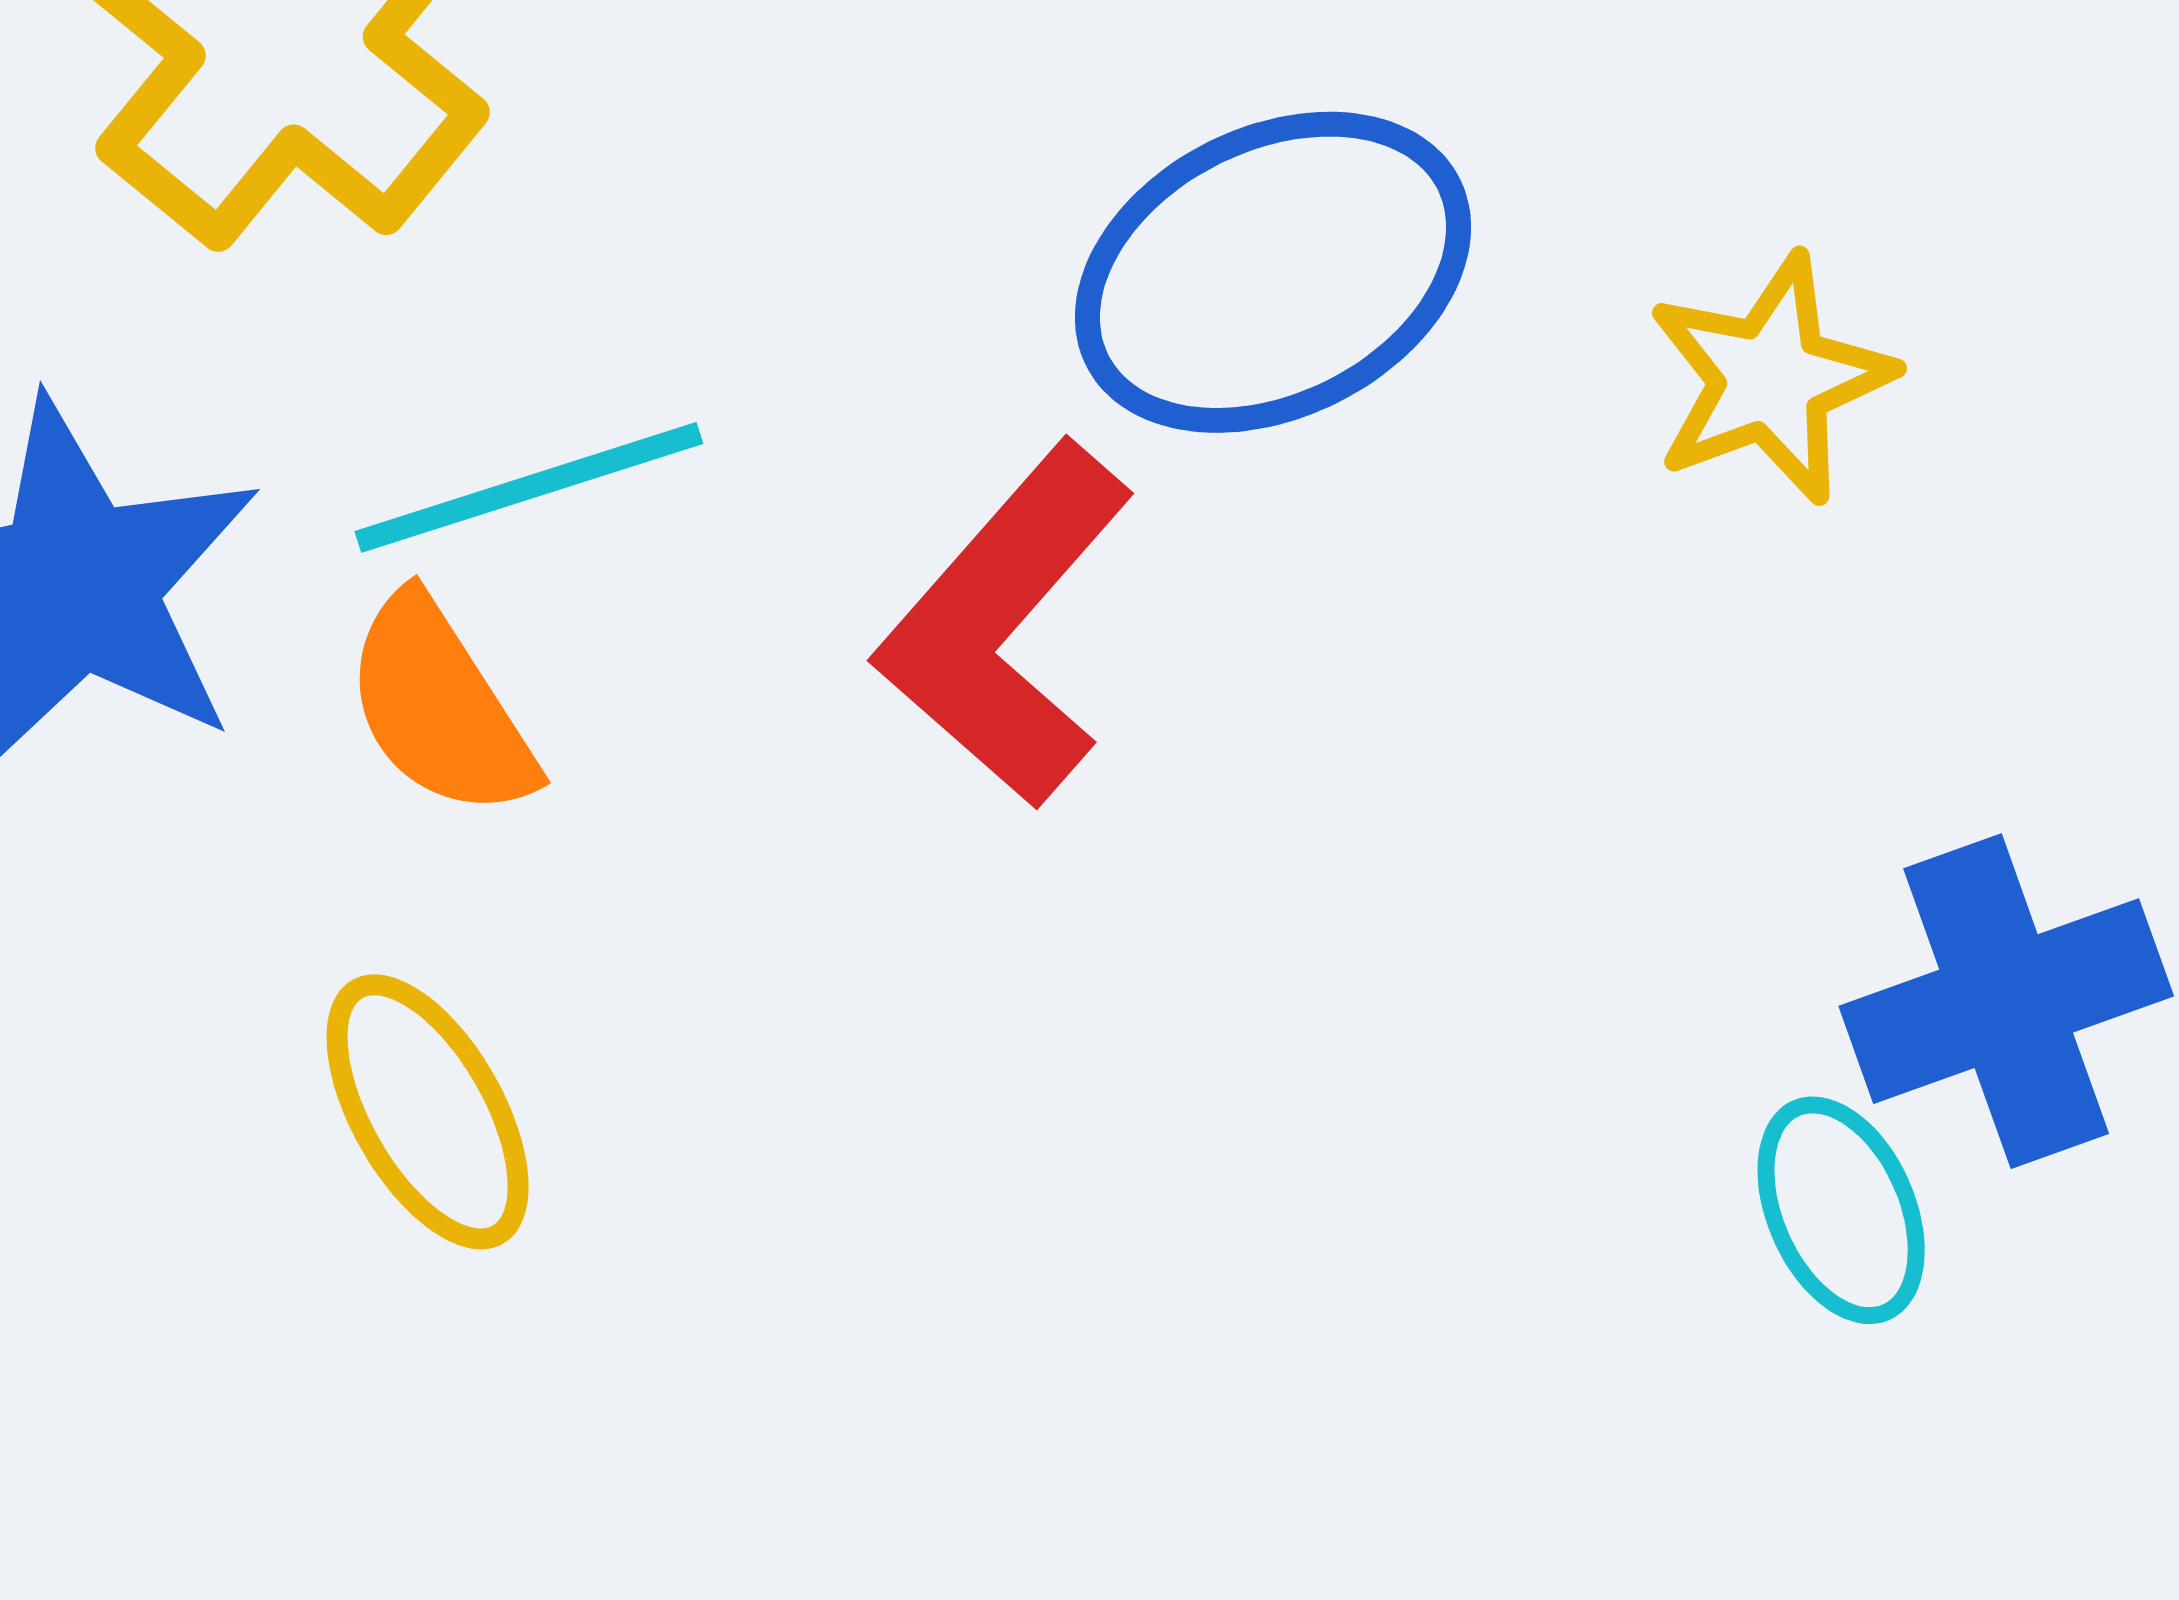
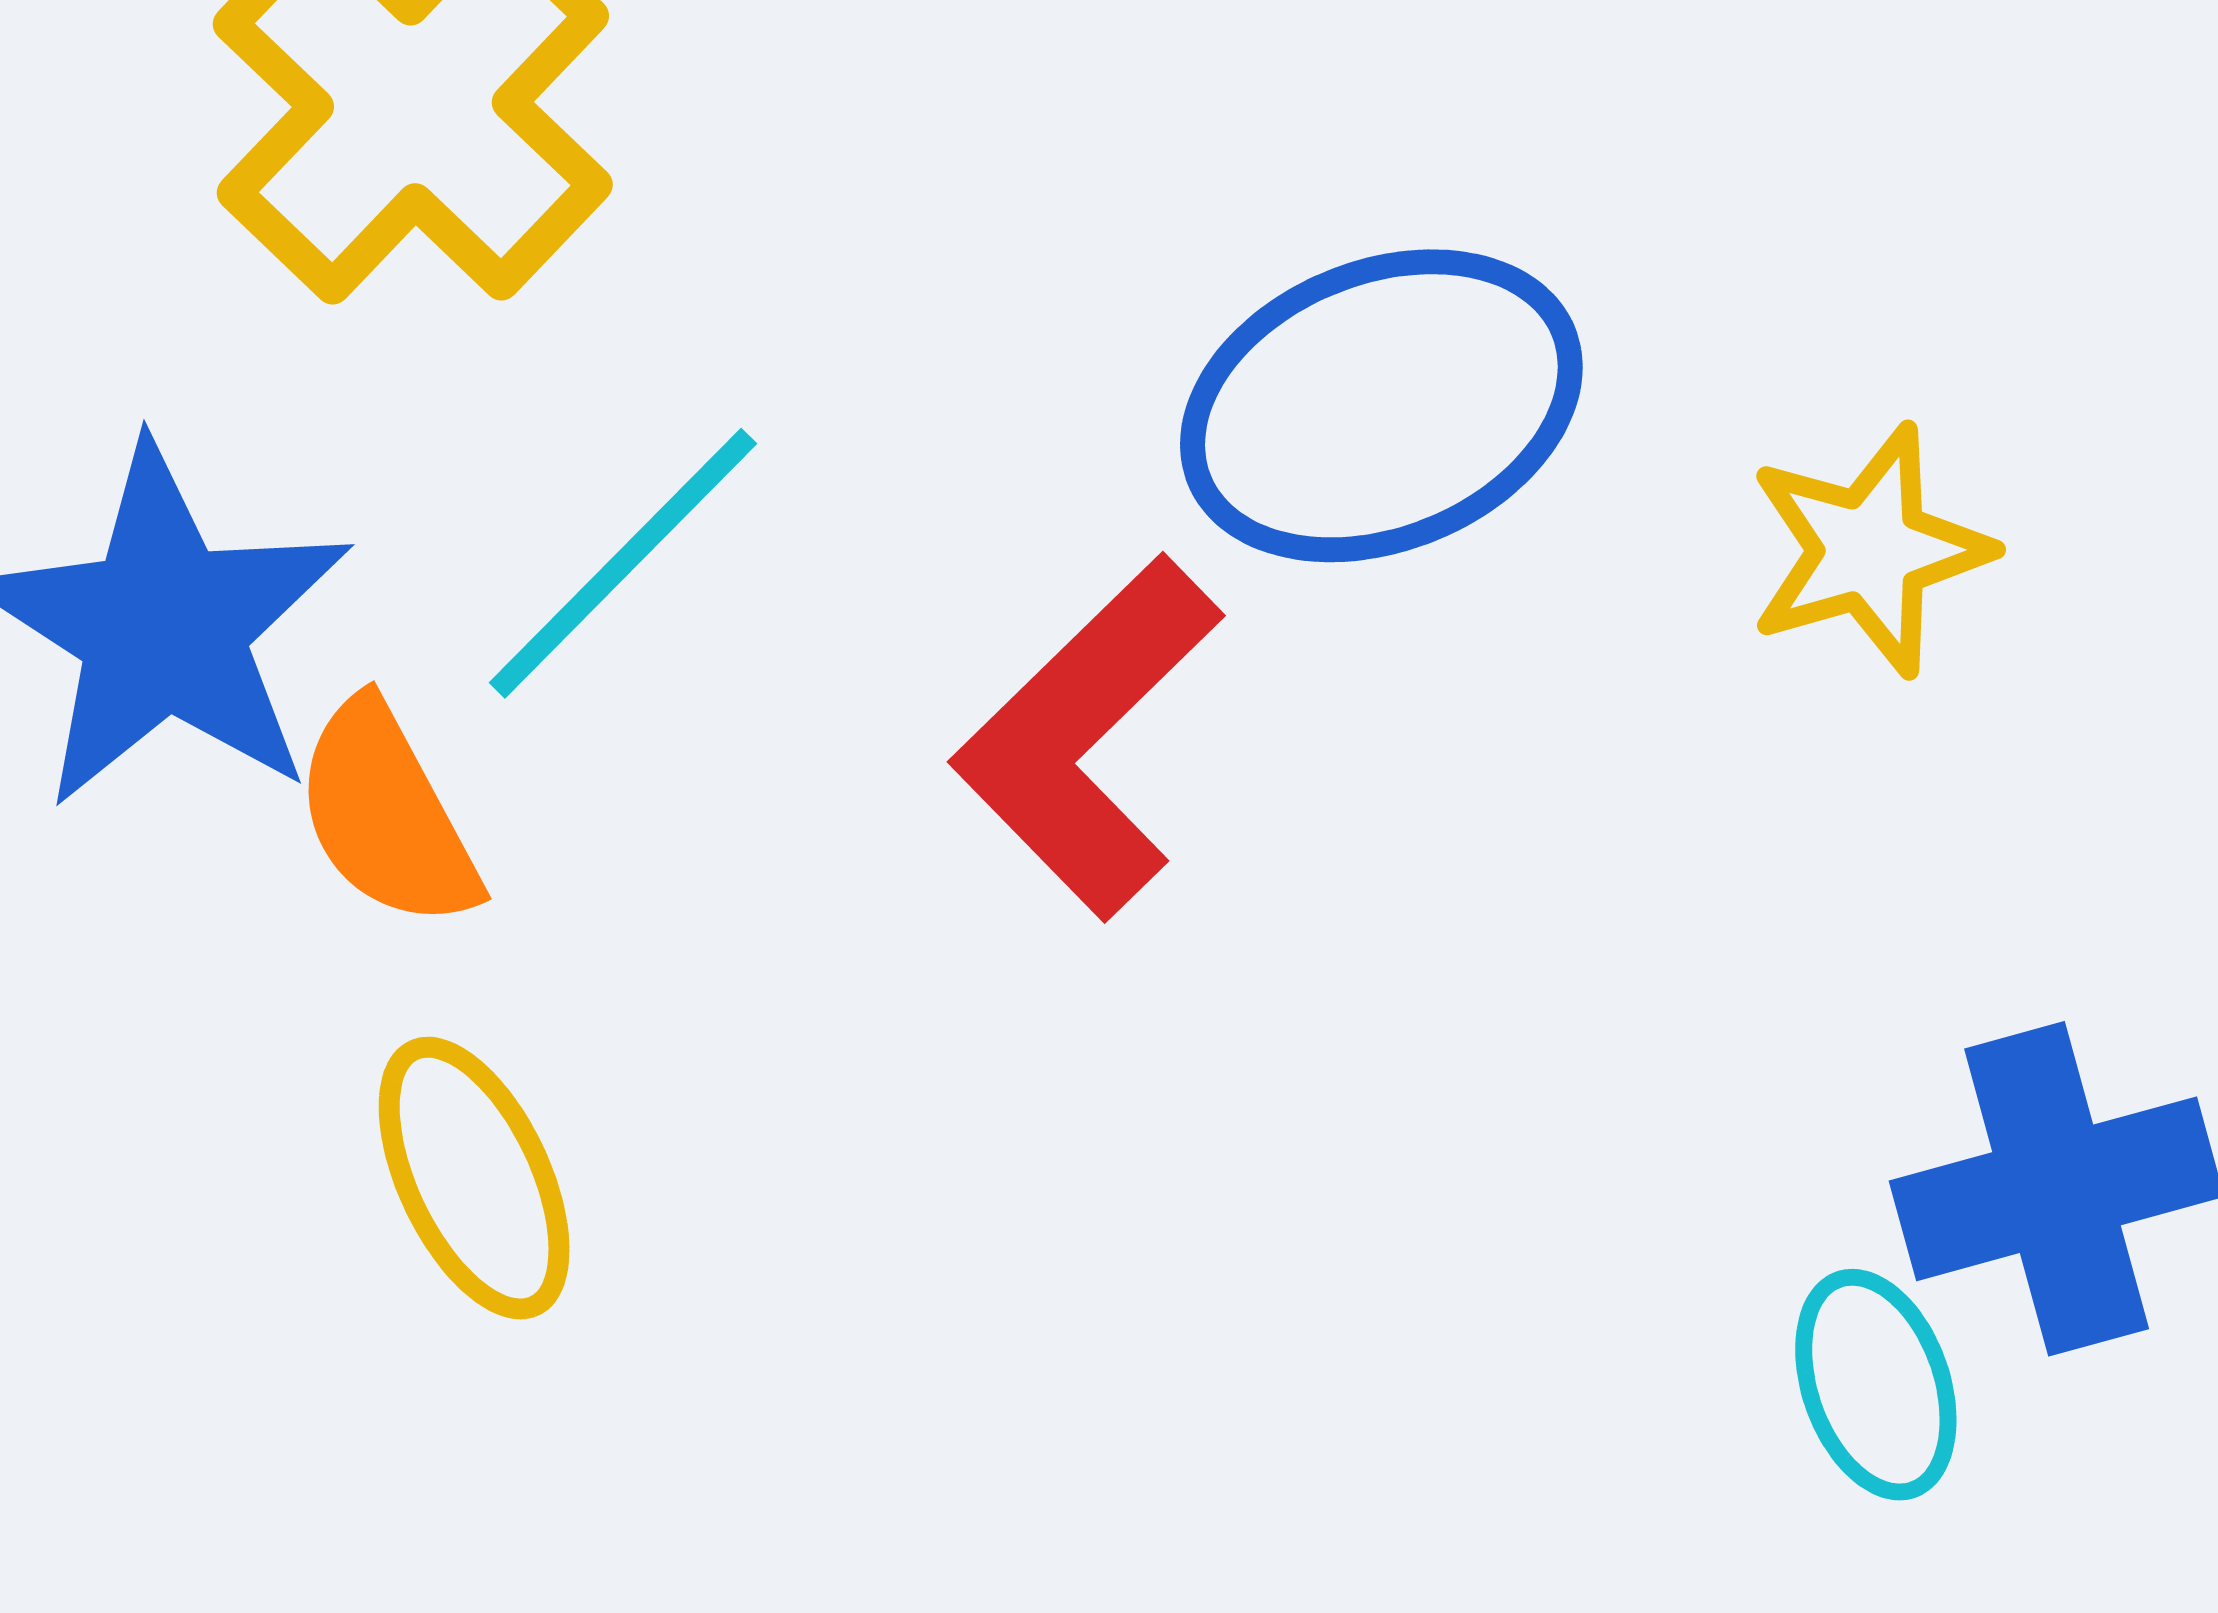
cyan line: (529, 487) -> (623, 563), turned -32
orange semicircle: (440, 707) -> (387, 815), moved

